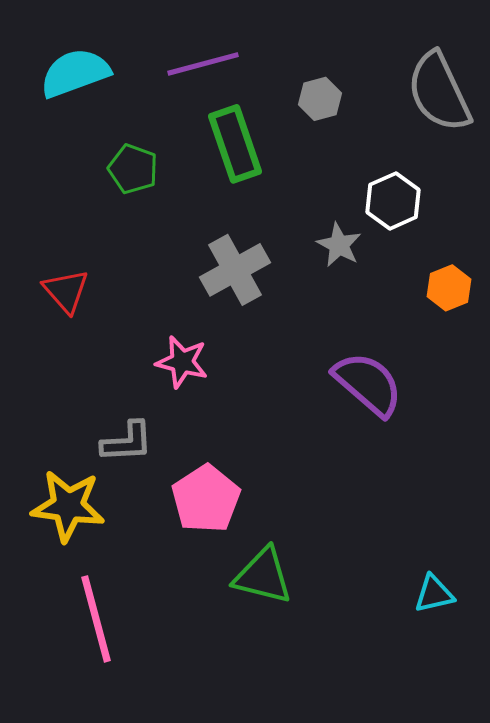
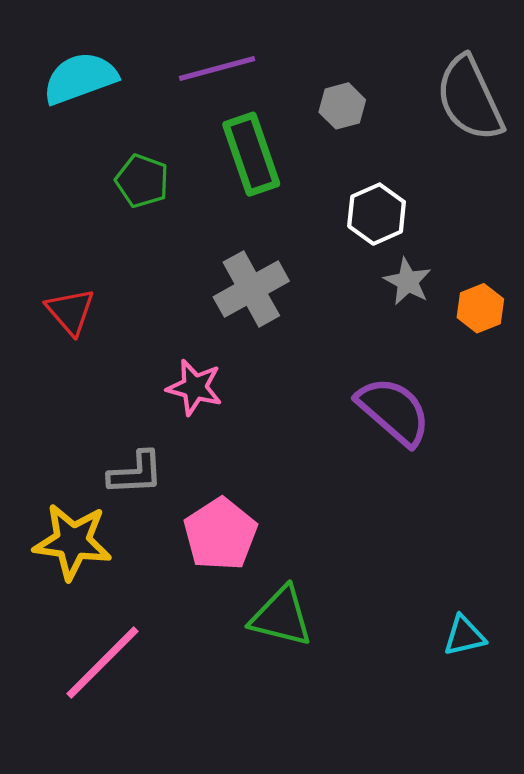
white hexagon: (393, 201) -> (377, 214), moved
gray star: (339, 245) -> (408, 281), moved
pink line: (96, 619) -> (103, 663), turned 60

